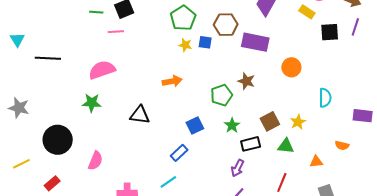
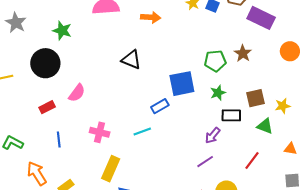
orange arrow: (172, 81) -> (151, 17), moved
green star: (92, 103) -> (62, 31), moved
blue square: (195, 125) -> (182, 84), size x1.5
red rectangle: (52, 183) -> (47, 107), moved

